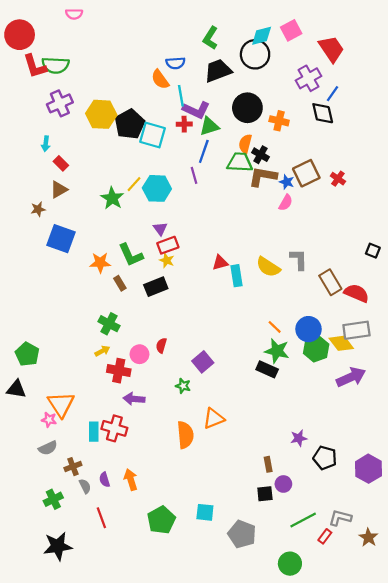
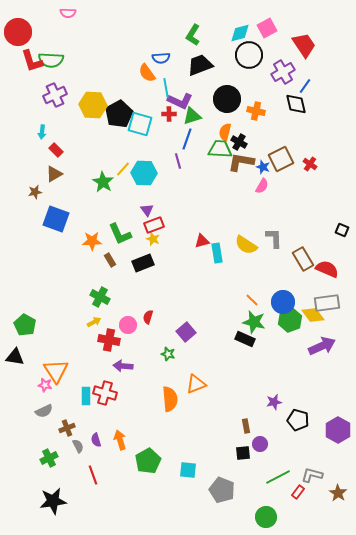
black circle: (255, 54) -> (249, 55), moved
green pentagon: (161, 520) -> (148, 461), moved

